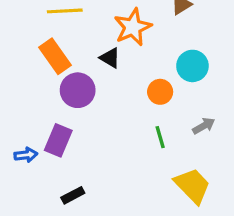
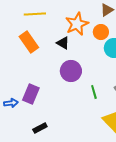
purple circle: (78, 90) -> (71, 71), moved
orange circle: (160, 92) -> (101, 32), moved

